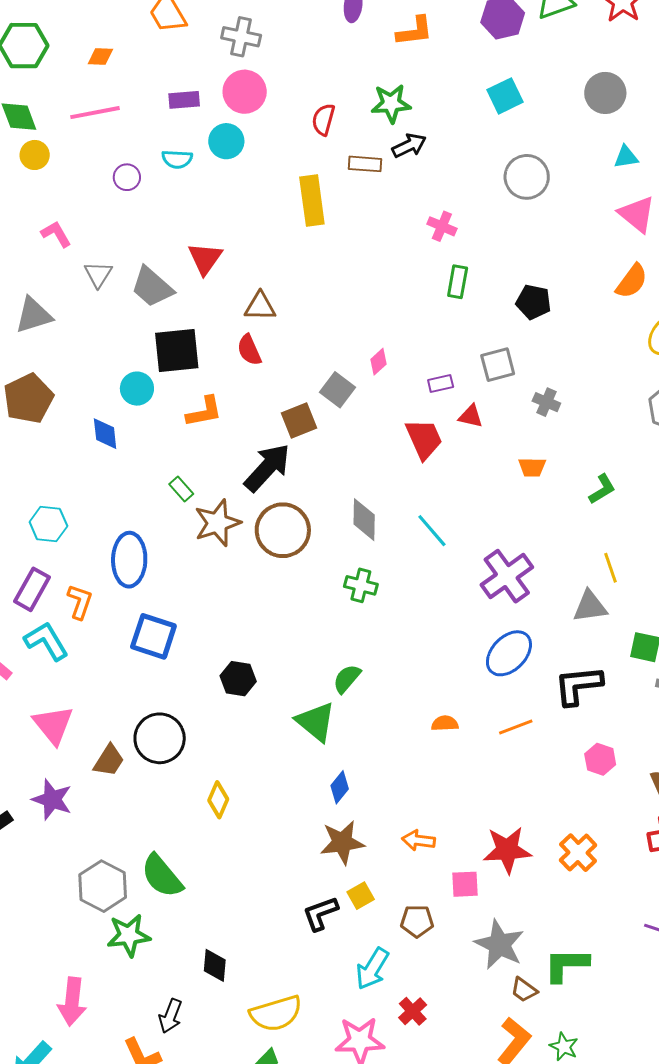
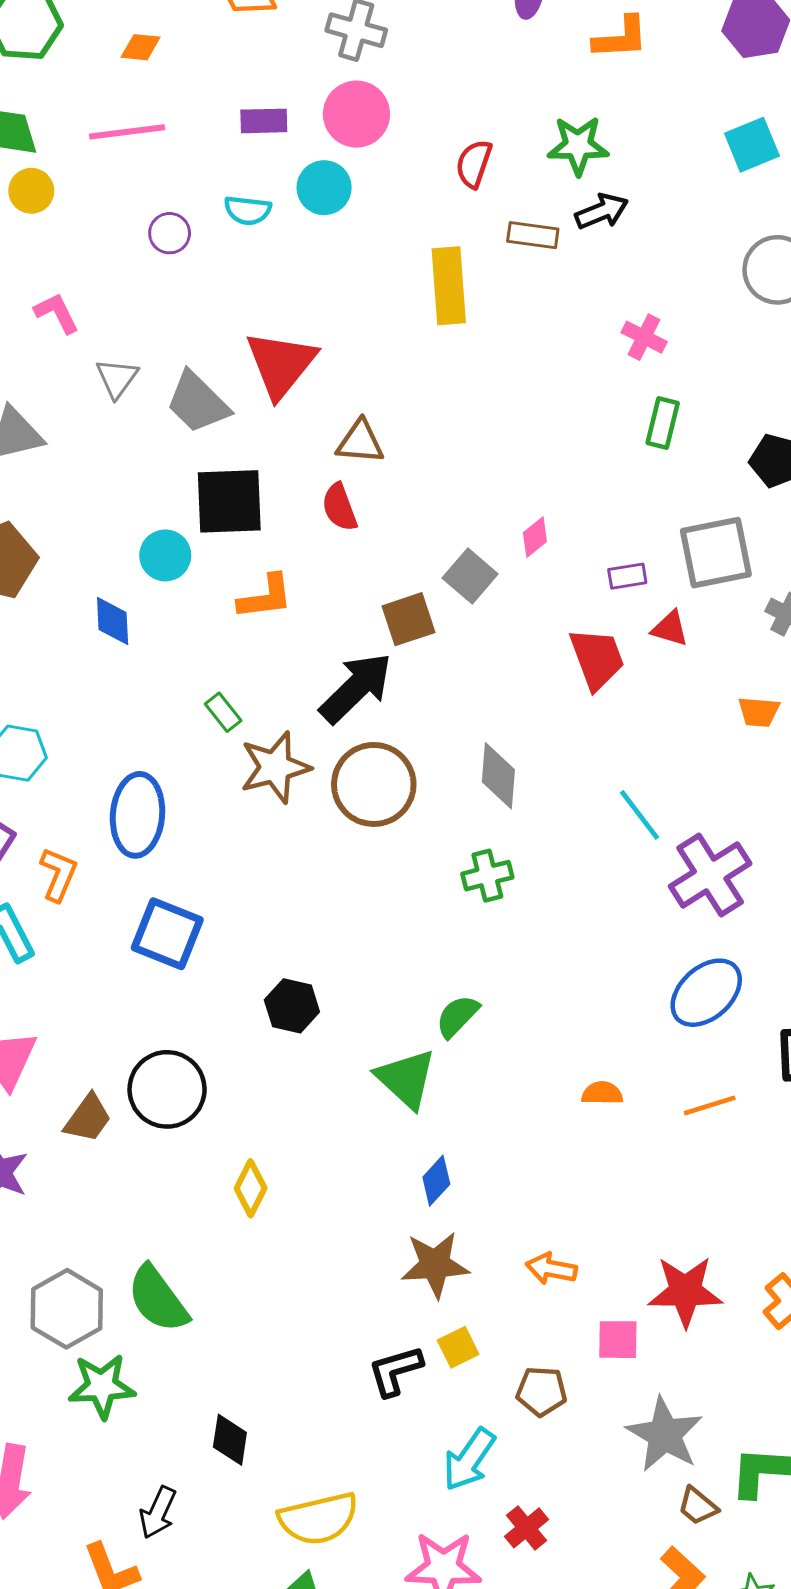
red triangle: (205, 259) -> (281, 364), size x1.4
gray square: (498, 365) -> (716, 553), size x1.4
cyan line: (432, 531) -> (640, 815), moved
green cross: (361, 585) -> (487, 876), turned -32

